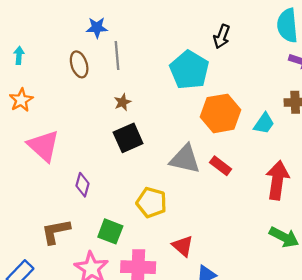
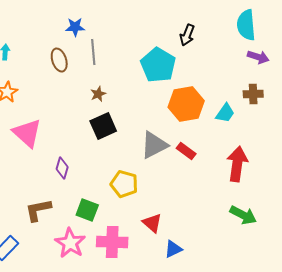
gray triangle: (185, 159) -> (154, 145), turned -40

